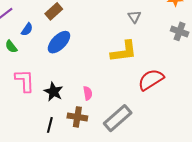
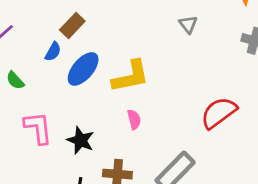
blue semicircle: (27, 29) -> (53, 52), moved
yellow L-shape: (124, 52) -> (131, 76), moved
pink semicircle: (88, 93) -> (134, 119), moved

